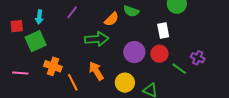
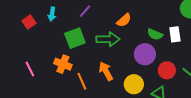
green semicircle: (131, 11) -> (155, 34), moved
red square: (17, 26) -> (29, 22), turned -32
green square: (36, 41) -> (75, 38), moved
red circle: (159, 54) -> (167, 70), moved
pink line: (20, 73) -> (30, 69), turned 56

